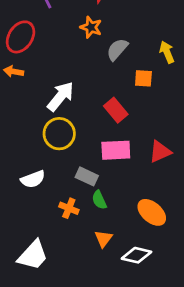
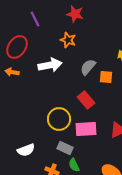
gray semicircle: (117, 49) -> (88, 67), moved
white arrow: (61, 96) -> (50, 65), moved, turned 40
yellow circle: (59, 134) -> (59, 119), moved

